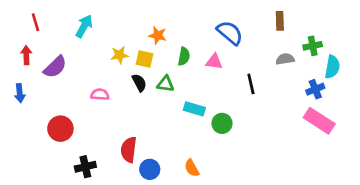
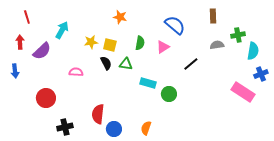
cyan arrow: (84, 26) -> (62, 30), moved
orange star: (158, 35) -> (120, 17), moved
pink triangle: (214, 62) -> (163, 47), turned -40
black line: (251, 84) -> (191, 64), turned 63
blue cross: (315, 89) -> (261, 74), moved
orange semicircle: (192, 168) -> (146, 128), turned 48

